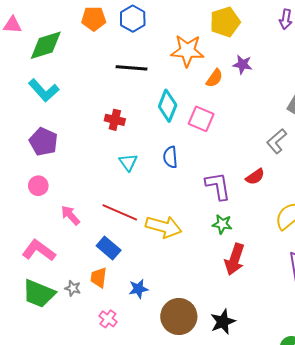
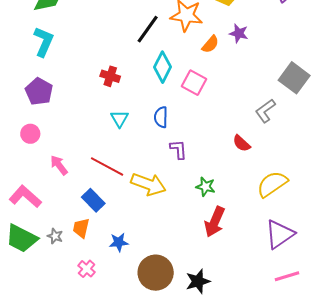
black line: (132, 68) -> (148, 29), moved, turned -64
cyan L-shape: (44, 90) -> (44, 42), turned -120
red semicircle: (255, 177) -> (242, 143), turned 72
purple L-shape: (218, 186) -> (178, 149), moved, size x0.7

